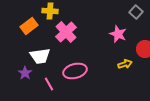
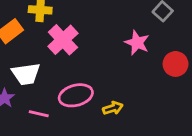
yellow arrow: (125, 64) -> (113, 108), moved
pink line: (49, 84) -> (39, 114), turned -48

